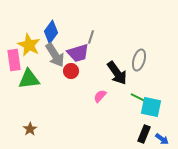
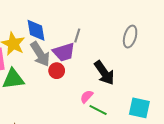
blue diamond: (51, 32) -> (36, 30), turned -45
gray ellipse: (139, 60) -> (130, 37), moved
green line: (139, 98) -> (98, 110), moved

